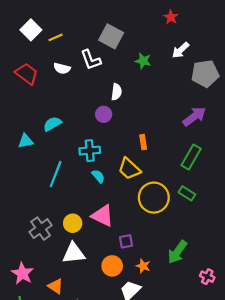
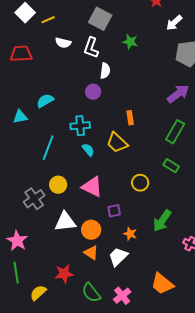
white arrow: (180, 50) -> (174, 23), moved
white L-shape: (91, 60) -> (91, 48), moved, turned 40
white semicircle: (62, 68) -> (63, 43), moved
red trapezoid: (27, 74) -> (21, 54), turned -40
yellow circle: (154, 198) -> (140, 183), moved, size x0.6
yellow circle: (73, 223) -> (58, 185), moved
orange circle: (112, 266) -> (91, 230), moved
orange triangle: (56, 286) -> (91, 253), moved

